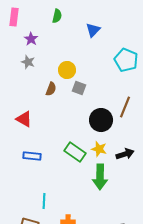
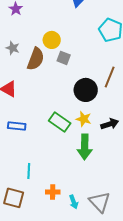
gray star: (28, 62) -> (13, 48), moved
brown semicircle: (51, 89) -> (36, 59), size x1.6

